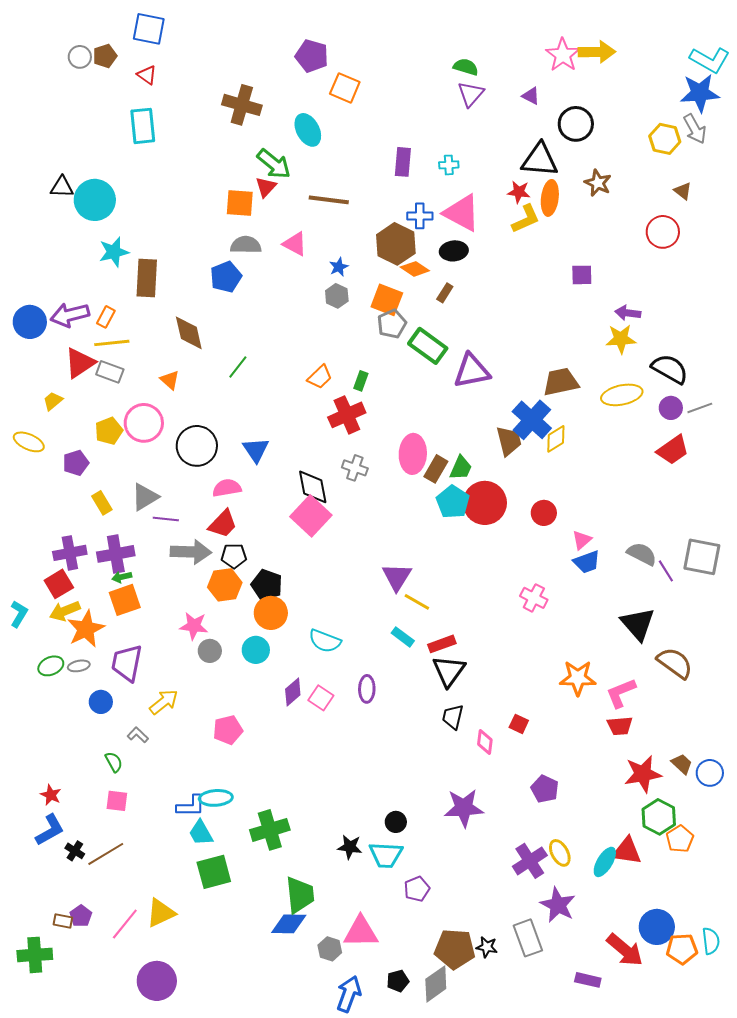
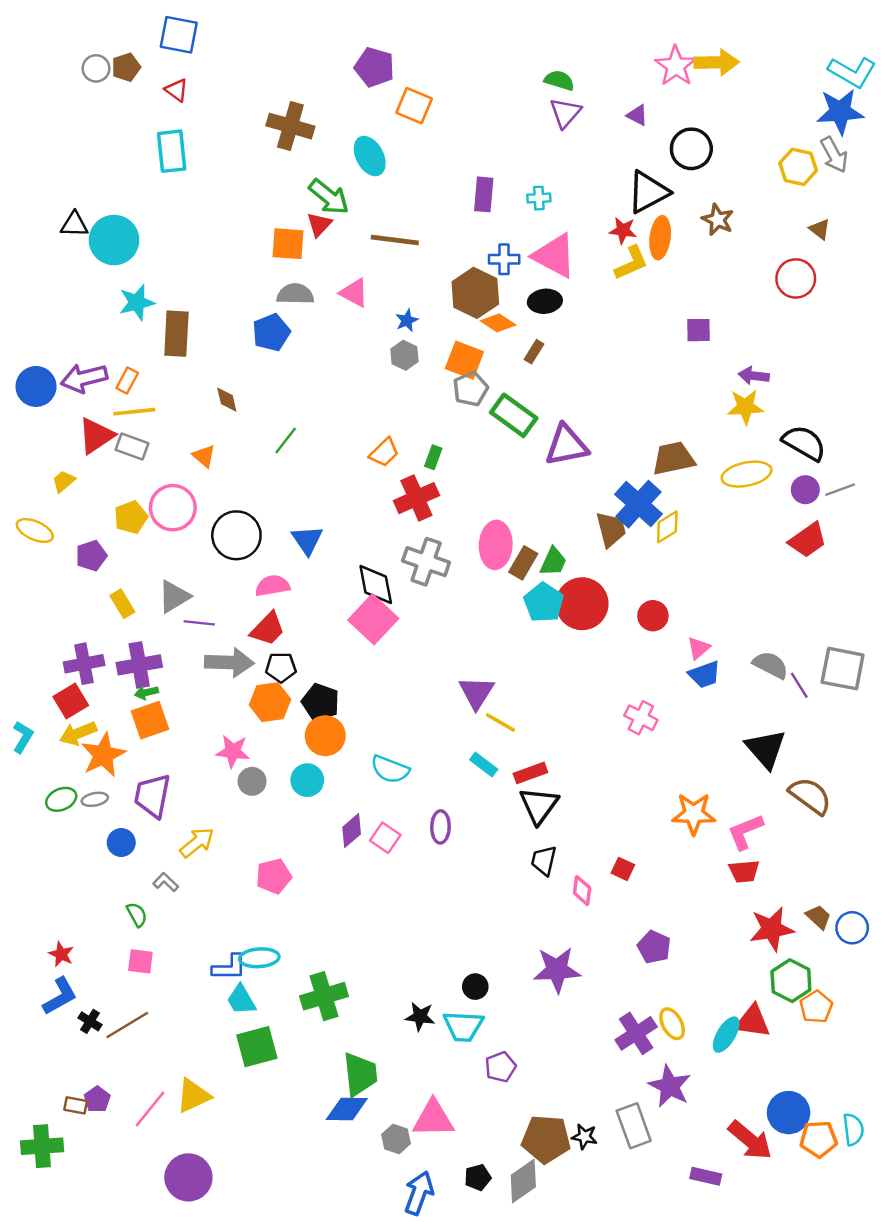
black triangle: (540, 160) -> (648, 192), turned -33
brown diamond: (189, 333) -> (227, 400), size x0.6
gray cross: (355, 468) -> (426, 562), size x1.5

